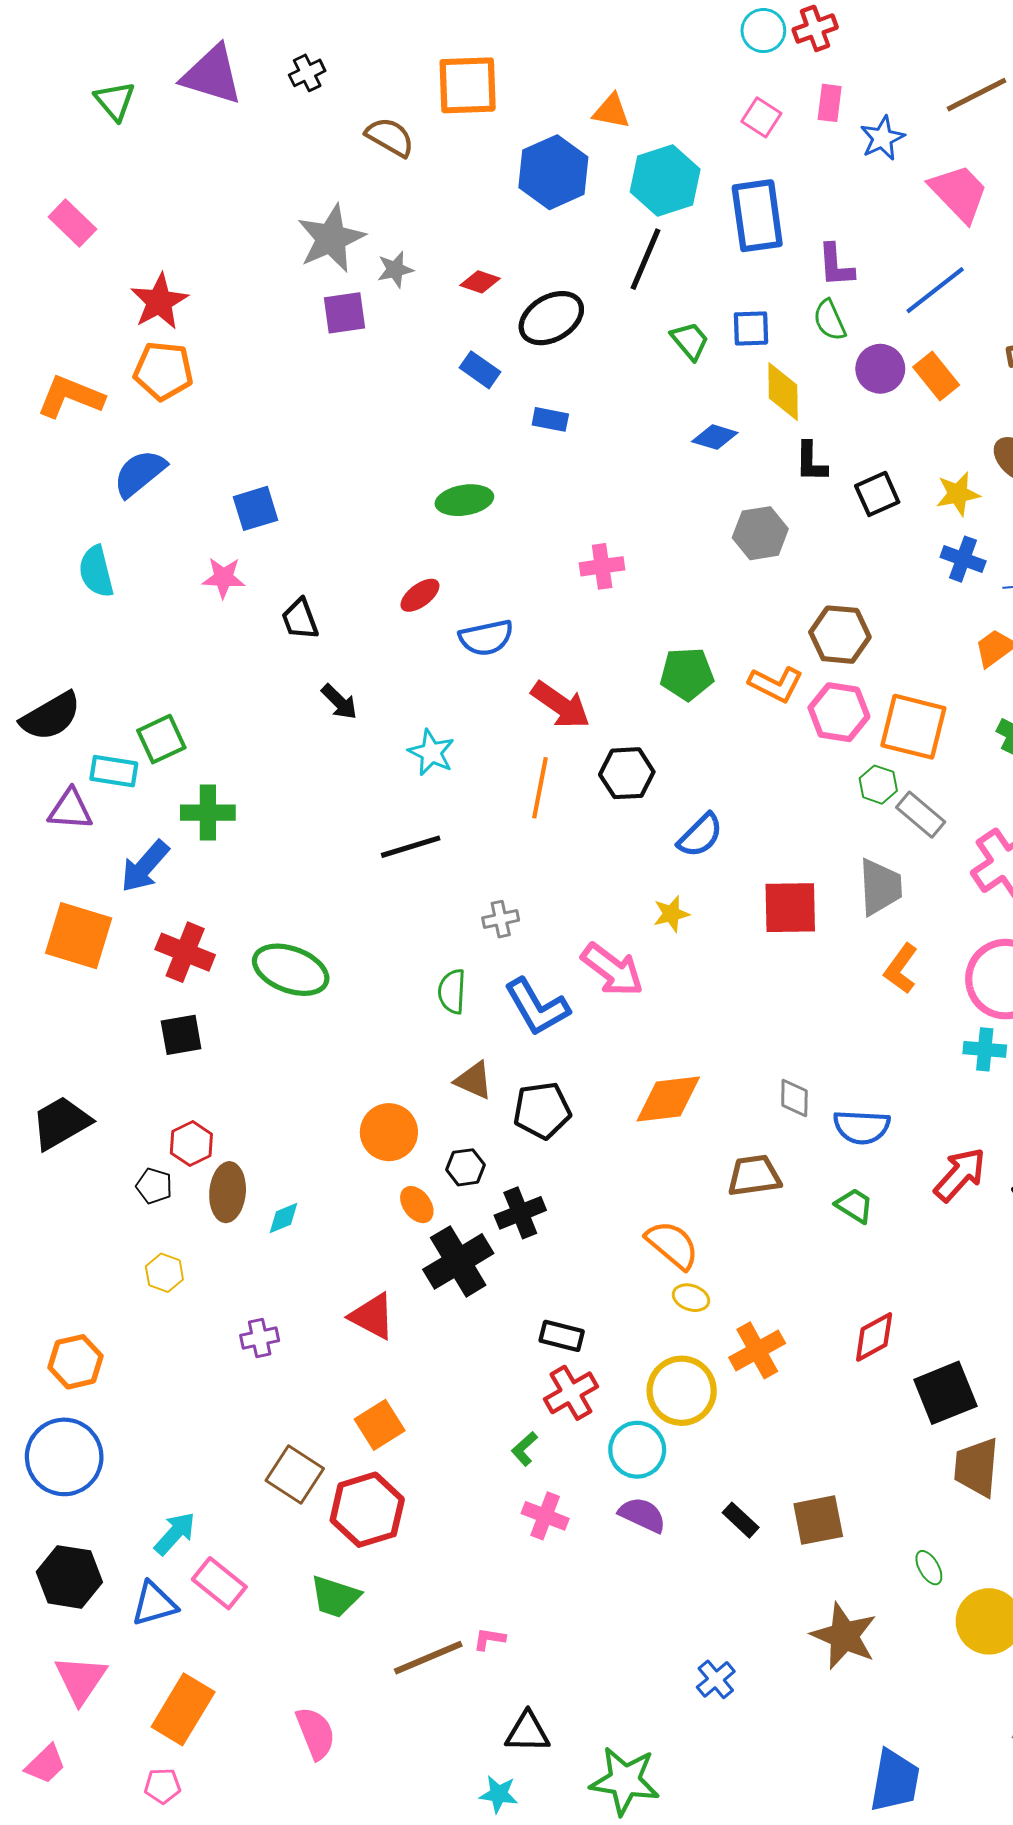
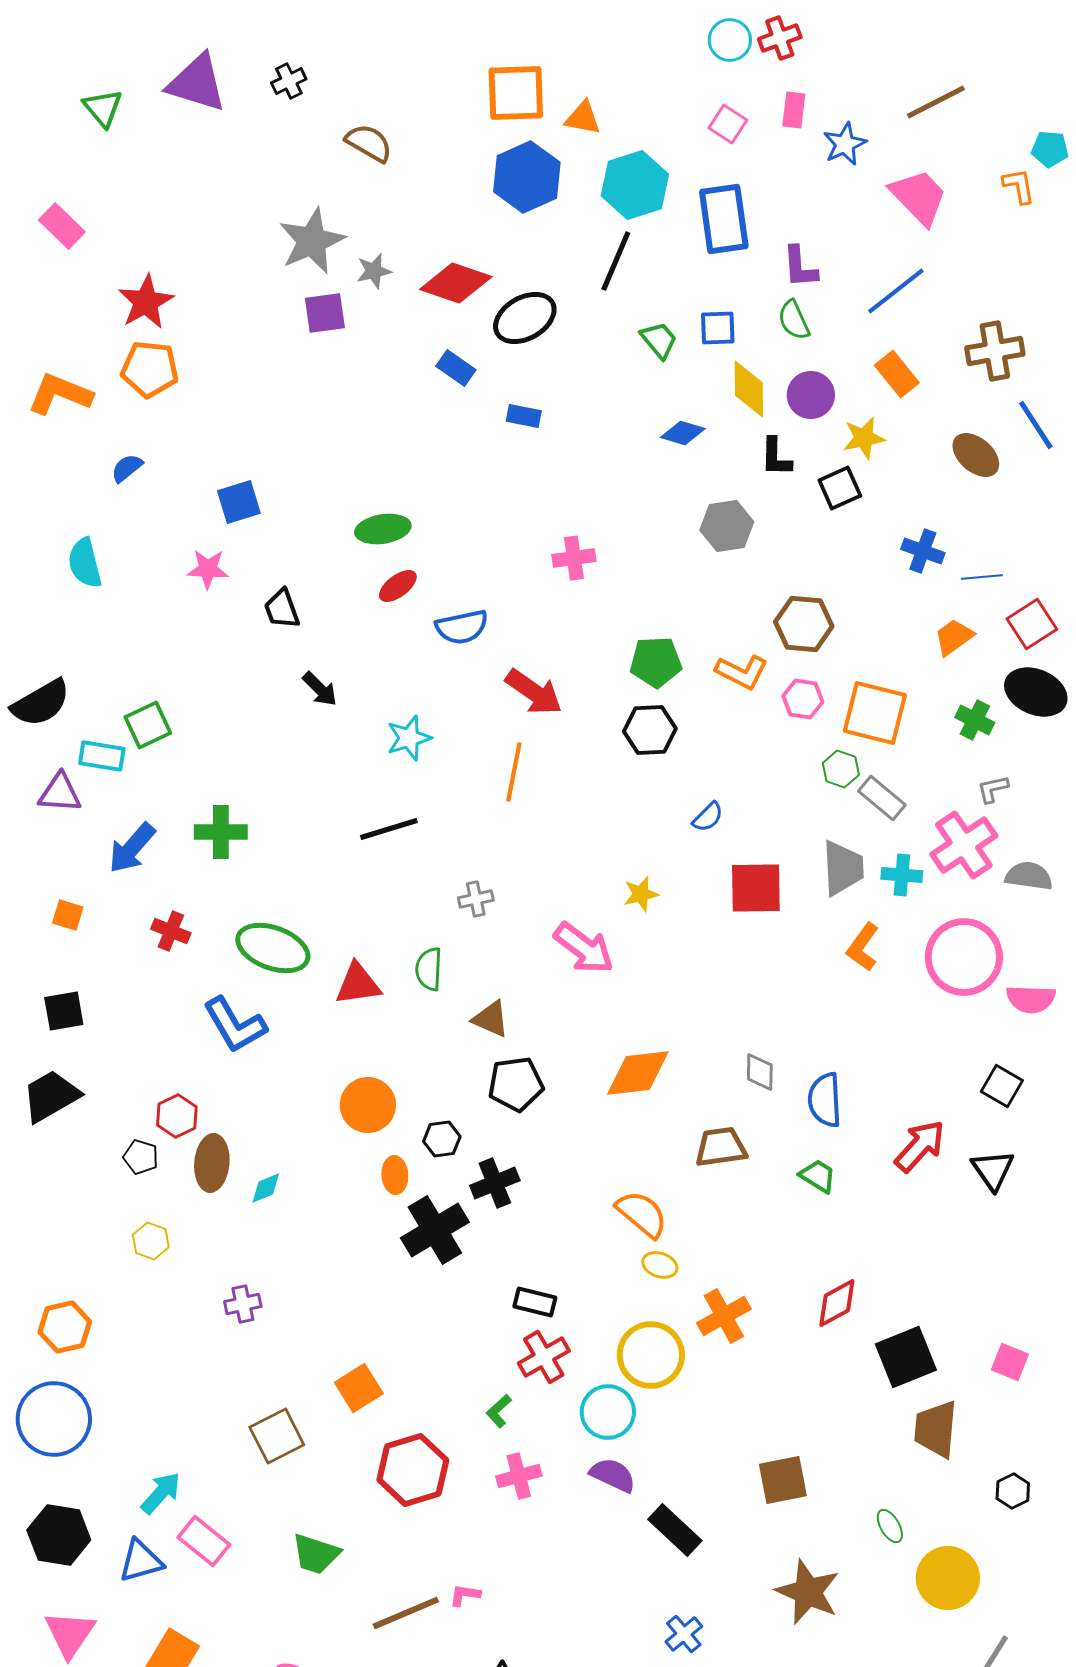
orange square: (468, 85) -> (516, 93), moved
red diamond: (480, 282) -> (456, 283), size x1.8
purple circle: (880, 369) -> (811, 395), moved
blue semicircle: (140, 473) -> (127, 468), size x0.6
yellow star: (958, 494) -> (864, 438), moved
green ellipse: (464, 500) -> (383, 529), moved
pink hexagon: (839, 712) -> (803, 699), size x0.7
cyan star: (431, 753) -> (409, 738), turned 30
black hexagon: (627, 773) -> (650, 730), moved
green cross: (208, 813) -> (221, 832), moved
blue semicircle: (700, 835) -> (708, 817), moved, size x0.7
orange square: (79, 936) -> (68, 915), size x0.5
red cross: (185, 952) -> (171, 931), size x0.7
blue L-shape: (537, 1007) -> (235, 1025), moved
black square: (181, 1035) -> (64, 1011), moved
cyan cross: (985, 1049) -> (902, 875), moved
brown triangle: (474, 1080) -> (491, 1019), moved
blue semicircle: (862, 1127) -> (825, 1100), turned 84
orange ellipse: (417, 1205) -> (395, 1175), turned 33
red triangle: (372, 1316) -> (358, 984), moved, turned -36
brown square: (295, 1475) -> (277, 1436), turned 30
red hexagon: (367, 1510) -> (413, 1470), moved
pink cross: (545, 1516) -> (519, 1476), turned -36
black rectangle: (741, 1520) -> (675, 1530), moved, size x1.5

